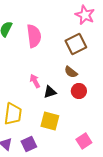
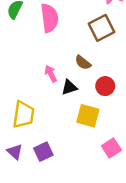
brown semicircle: (71, 72) -> (83, 63), moved
yellow square: (50, 121) -> (88, 116), moved

